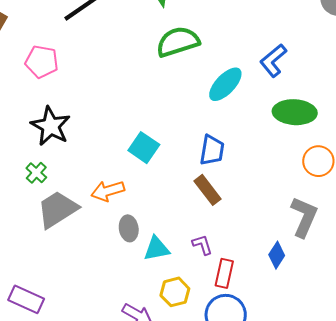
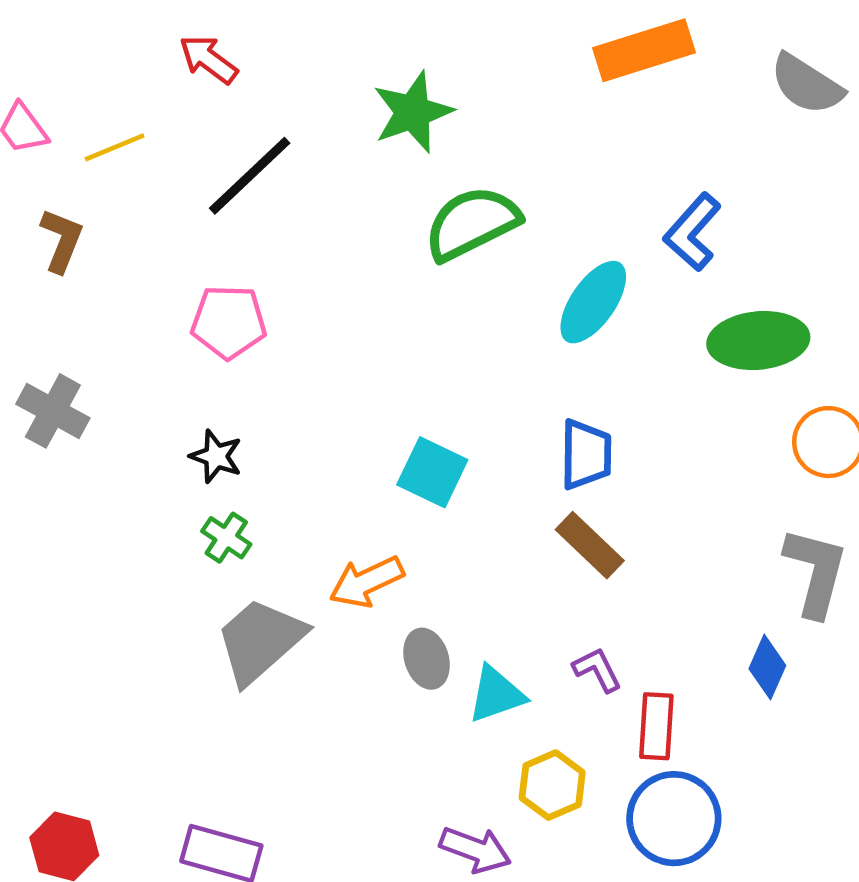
pink pentagon: (42, 62) -> (229, 322), moved
black star: (51, 126) -> (216, 456), size x0.6
green cross: (36, 173) -> (226, 538), moved

